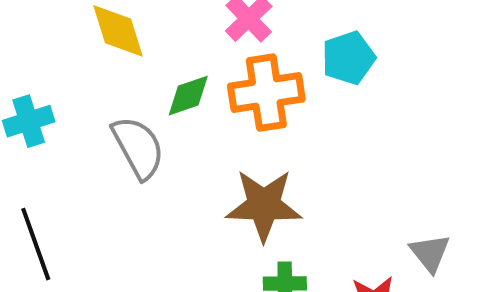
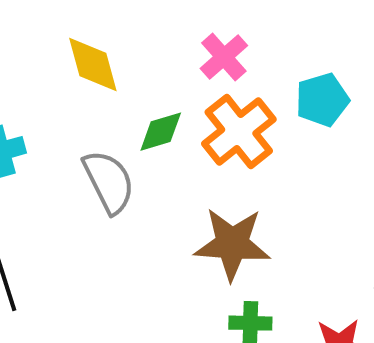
orange cross: (266, 93) -> (239, 131), turned -32

